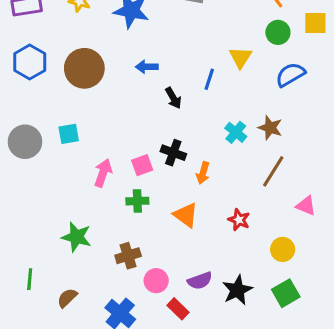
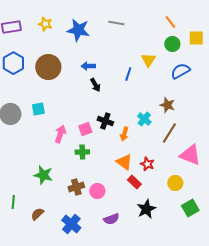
black arrow: (173, 98) -> (95, 85), moved
cyan cross: (236, 132) -> (144, 119), moved
pink triangle: (306, 206) -> (190, 155), size x1.6
orange triangle: (186, 215) -> (124, 162), moved
pink circle: (156, 281) -> (97, 191), moved
purple semicircle: (200, 281) -> (111, 219), moved
green square: (286, 293) -> (190, 208), moved
red rectangle: (178, 309) -> (134, 182), moved

